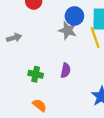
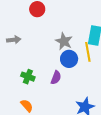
blue circle: (74, 16) -> (69, 59), moved

